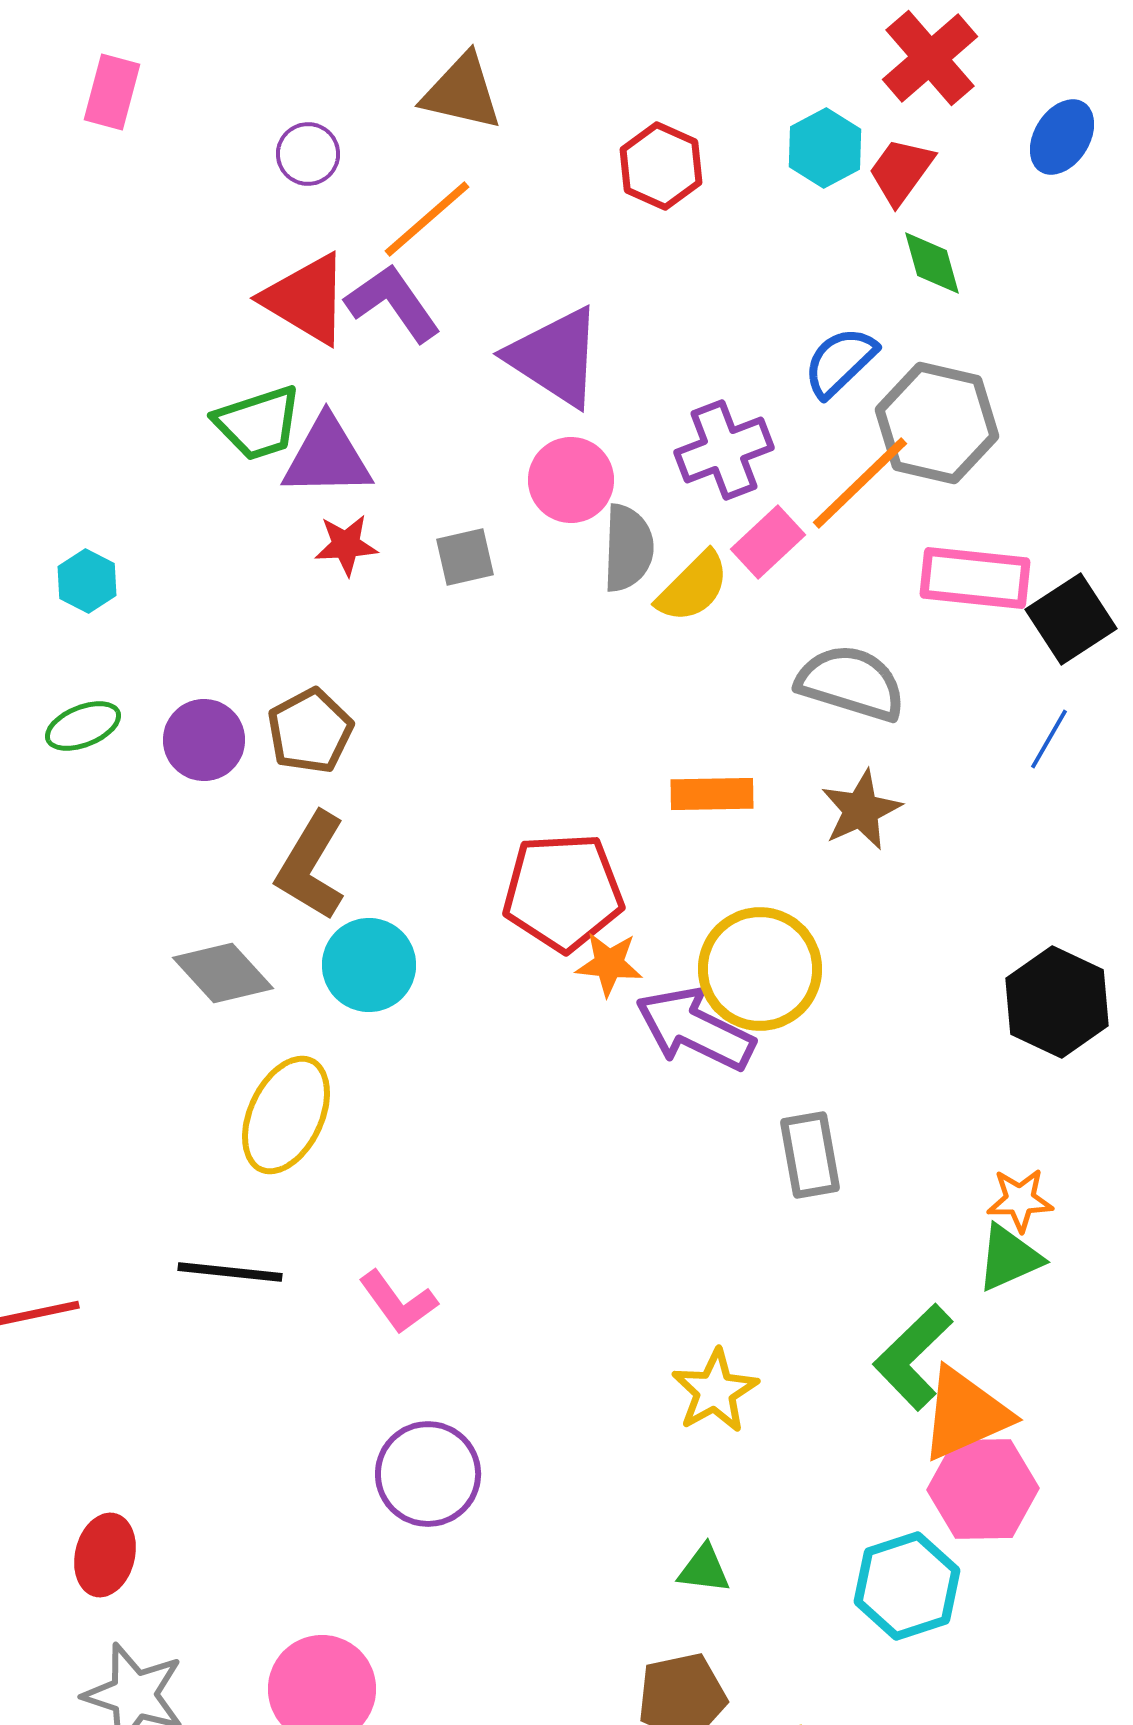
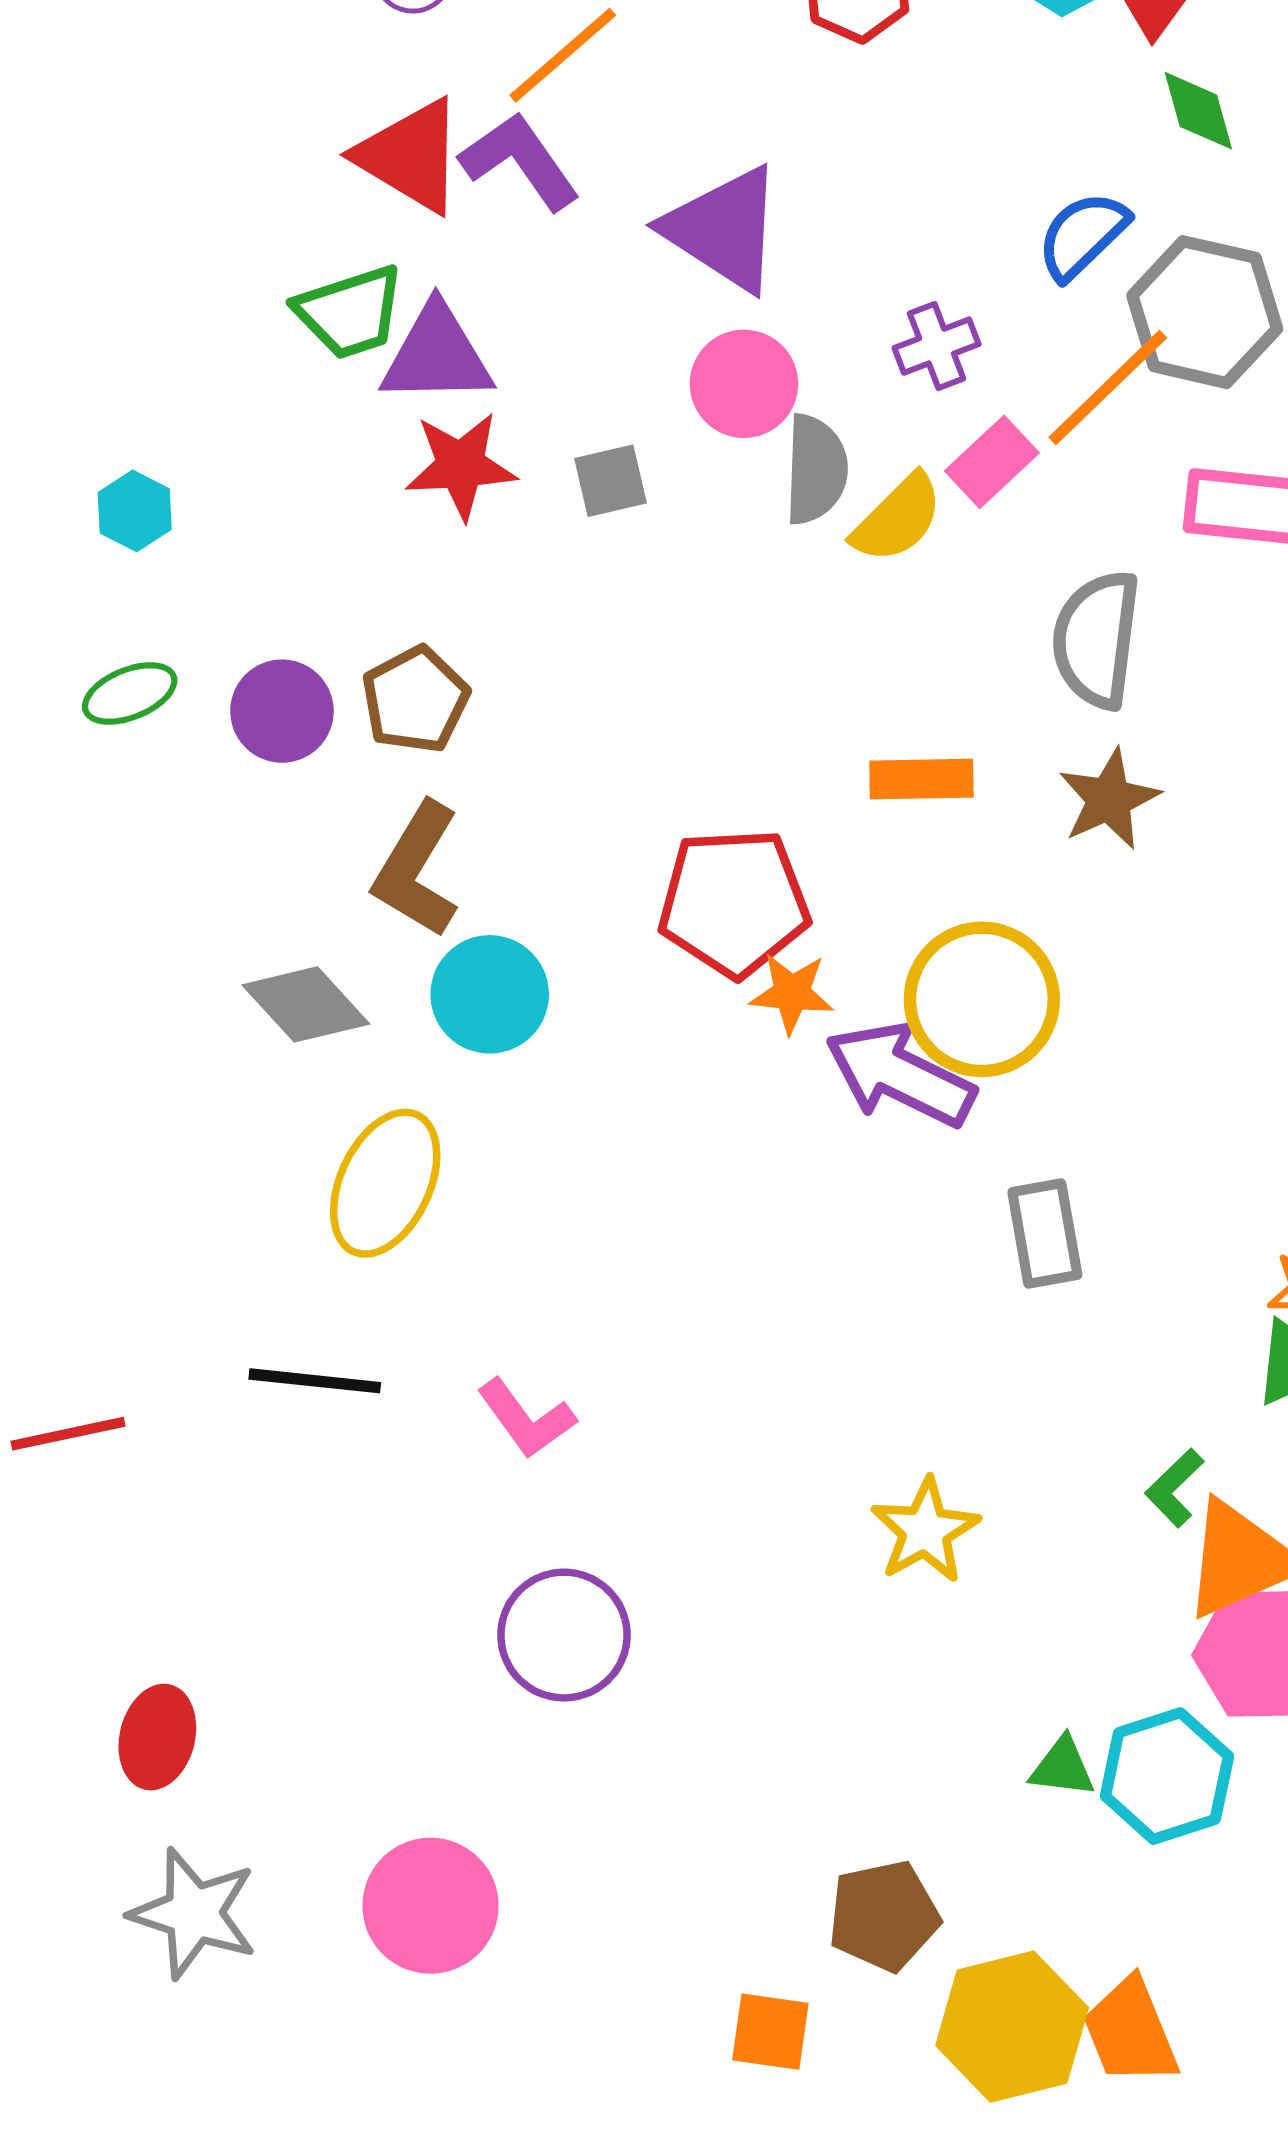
purple cross: (724, 450) -> (937, 346), size x0.7
red star: (346, 545) -> (461, 466), size x1.4
gray semicircle: (851, 683) -> (1096, 639), turned -100
green L-shape: (913, 1357) -> (1174, 1488), size x0.6
green triangle: (704, 1569) -> (1062, 1767), moved

